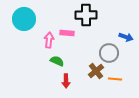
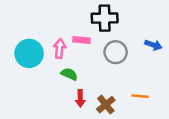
cyan circle: (24, 19) -> (29, 53), moved
gray circle: (109, 53) -> (116, 52), moved
brown cross: (96, 71) -> (106, 105), moved

